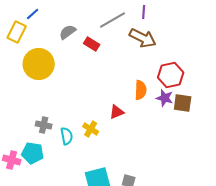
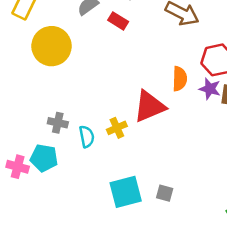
red triangle: (117, 112) -> (150, 106), size x1.8
yellow cross: (91, 129) -> (117, 128), turned 35

